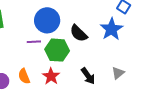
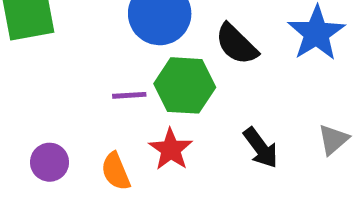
purple line: (34, 42) -> (129, 95), moved
orange semicircle: (24, 76) -> (116, 171), moved

